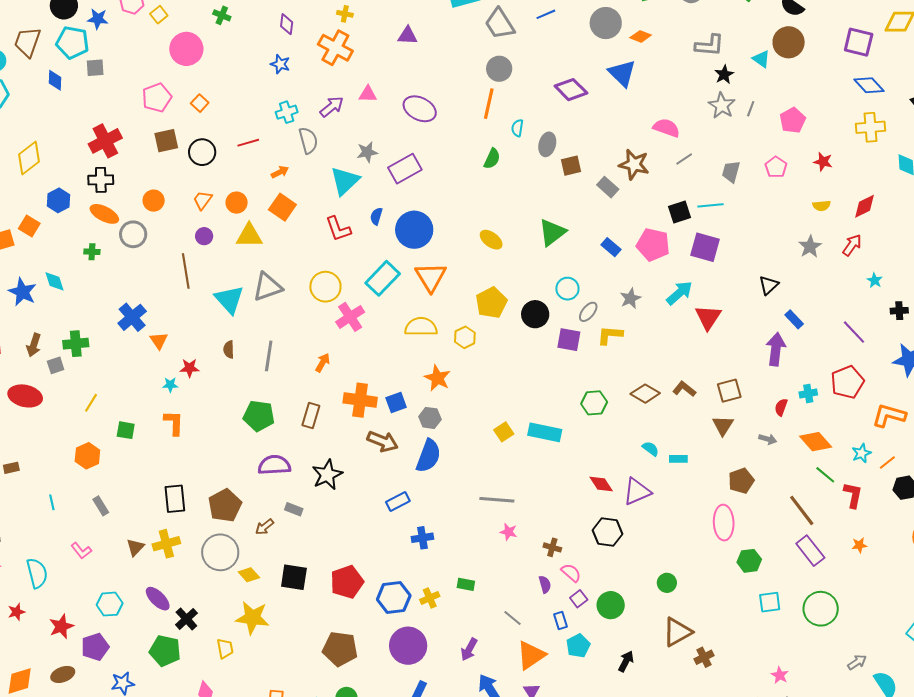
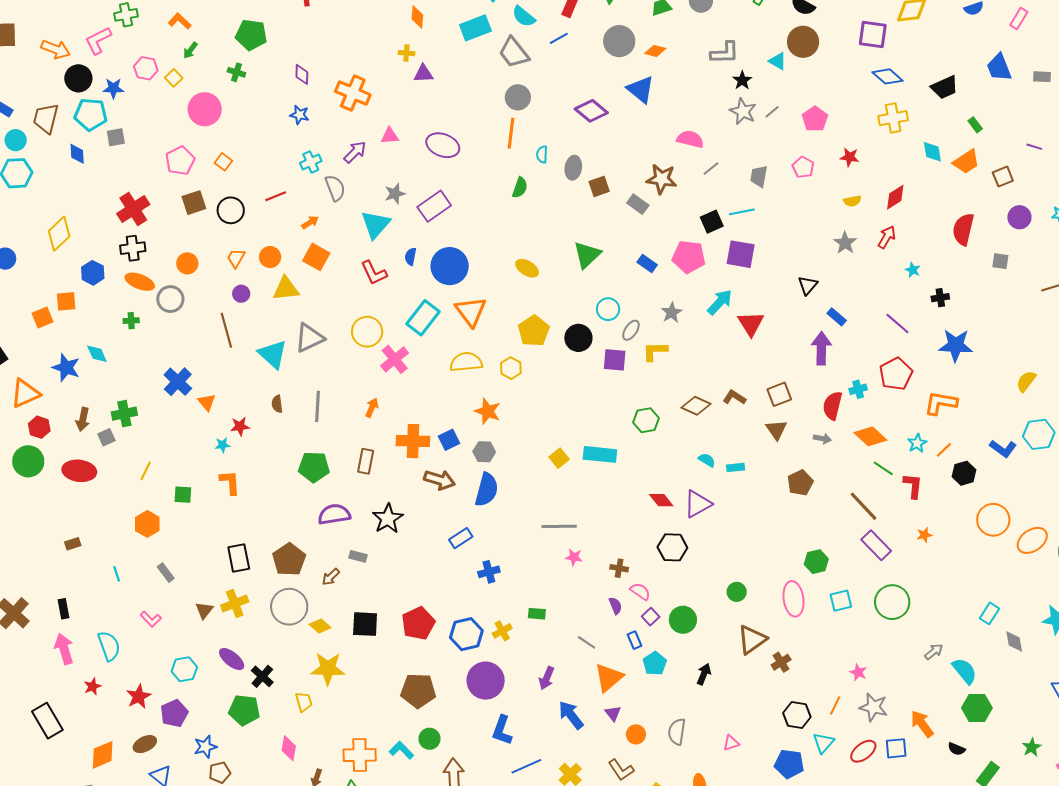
yellow cross: (345, 14) -> (406, 53), moved
gray line: (751, 109) -> (772, 112), turned 35
orange square: (29, 226) -> (66, 301), turned -30
red semicircle: (781, 407) -> (832, 406), size x1.6
pink ellipse: (724, 523) -> (794, 599), moved

